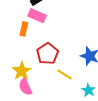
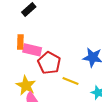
pink rectangle: (37, 16) -> (32, 50), moved

